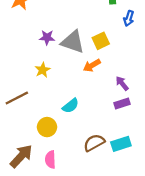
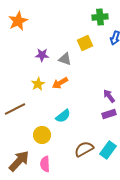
yellow square: (101, 41) -> (85, 43), moved
gray triangle: (73, 42) -> (65, 59), size x0.6
orange arrow: (92, 65) -> (60, 83), moved
cyan rectangle: (121, 144) -> (108, 150), turned -36

